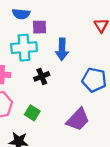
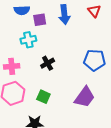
cyan cross: (24, 48) -> (28, 40), size x0.7
blue arrow: (62, 49) -> (64, 15), moved

